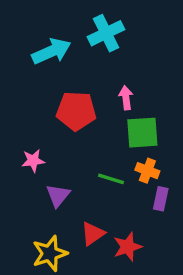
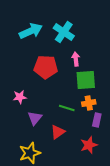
cyan cross: (106, 33) -> (64, 32), moved, turned -30
orange cross: (147, 171) -> (89, 103), turned -32
red triangle: (93, 234) -> (58, 132), moved
red star: (128, 247) -> (89, 145), moved

